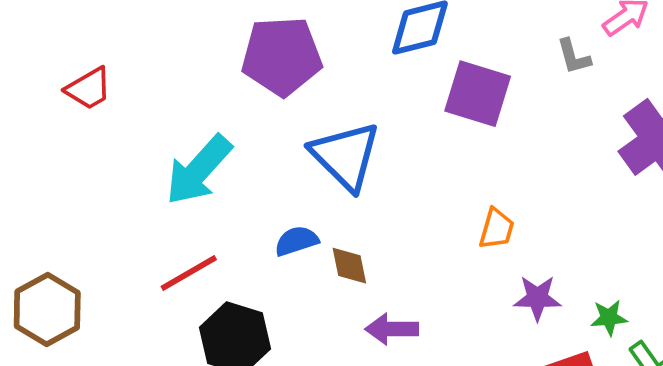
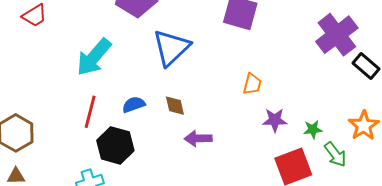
blue triangle: (345, 156) -> (171, 48), turned 33
blue semicircle: (296, 241) -> (134, 104), moved
red line: (189, 273) -> (90, 112), turned -44

